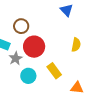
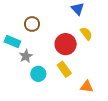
yellow semicircle: (76, 45) -> (86, 34), moved, turned -48
red circle: (34, 47) -> (66, 44), moved

